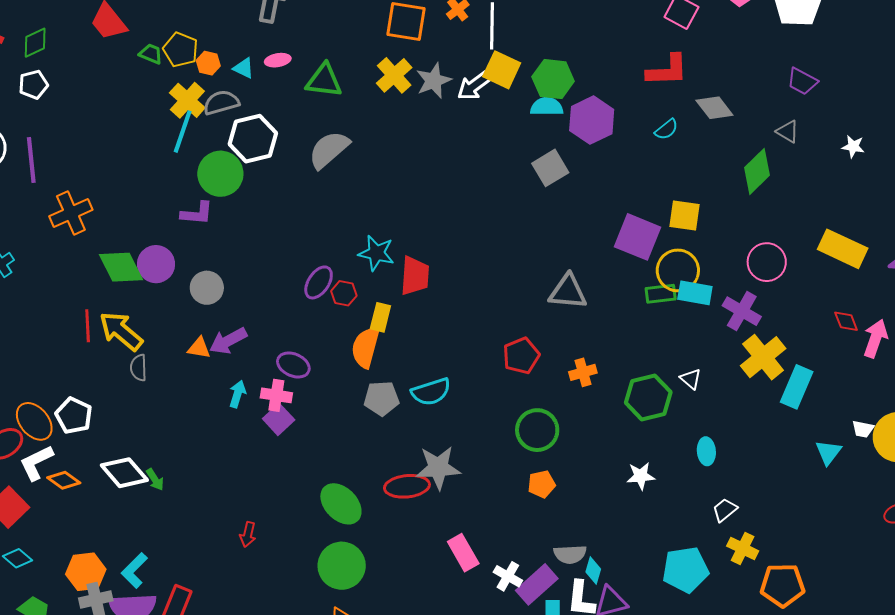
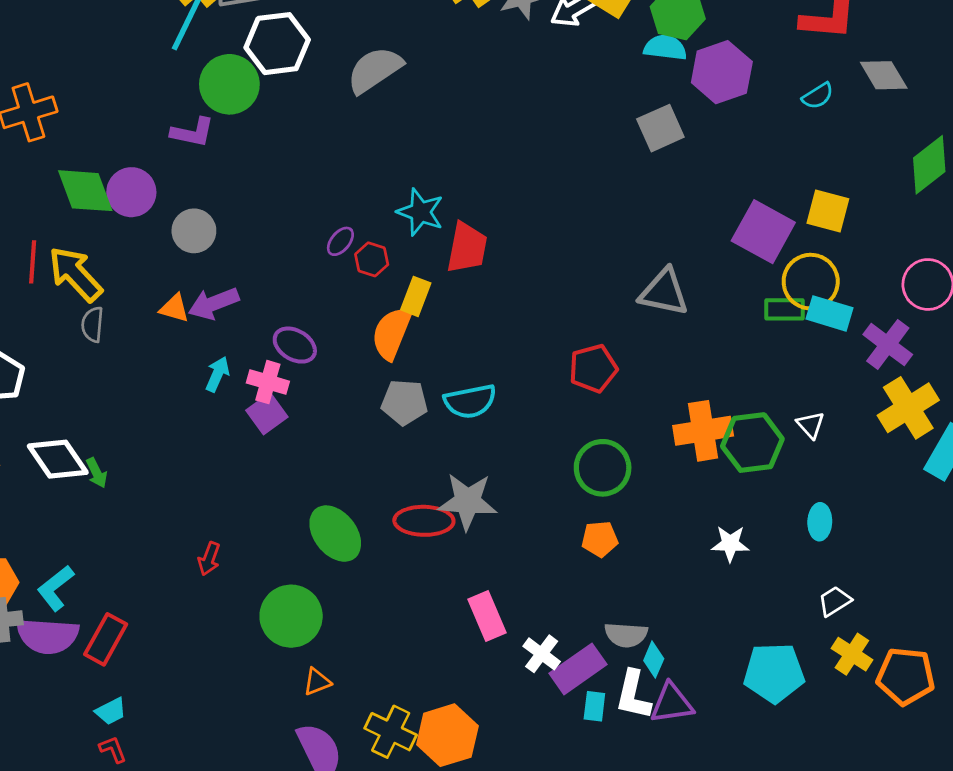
purple ellipse: (319, 282) -> (340, 241), size x0.7
orange cross: (583, 372) -> (703, 431), moved, size x1.6
green circle: (342, 566) -> (291, 616), moved
orange pentagon: (783, 585) -> (906, 676), moved

